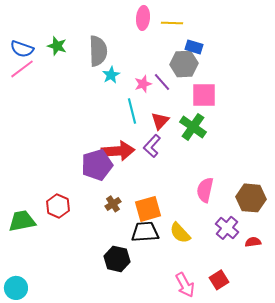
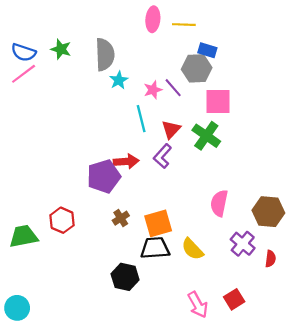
red arrow: (118, 151) -> (126, 161), size x0.7
red semicircle: (253, 242) -> (270, 259), turned 105

